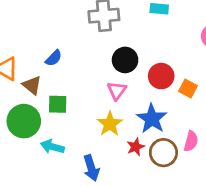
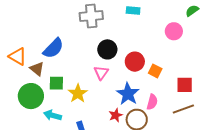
blue semicircle: (54, 58) -> (53, 48), size x1.6
yellow star: (110, 124) -> (78, 93), moved
pink semicircle: (191, 141) -> (152, 102), moved

